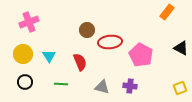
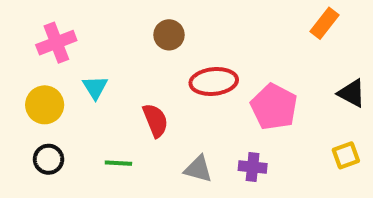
brown circle: (87, 30) -> (169, 35), moved
cyan triangle: (49, 56) -> (95, 87), moved
yellow square: (180, 88) -> (346, 155), moved

